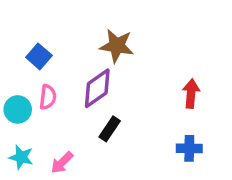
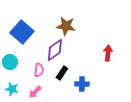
blue square: (39, 56) -> (22, 32), size x1.6
pink semicircle: (48, 97) -> (39, 70), moved
blue cross: (189, 148) -> (82, 84), moved

